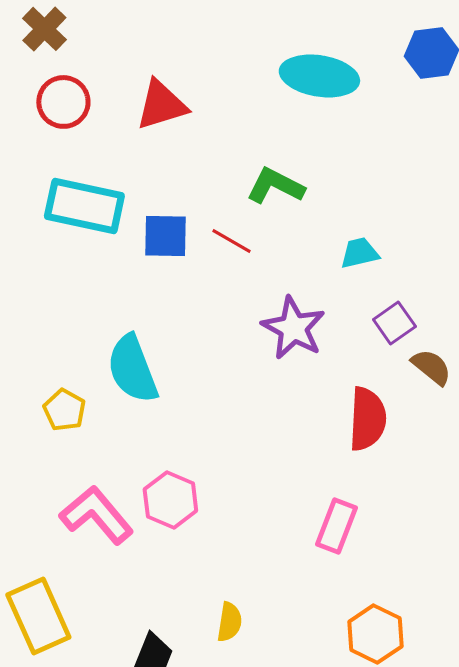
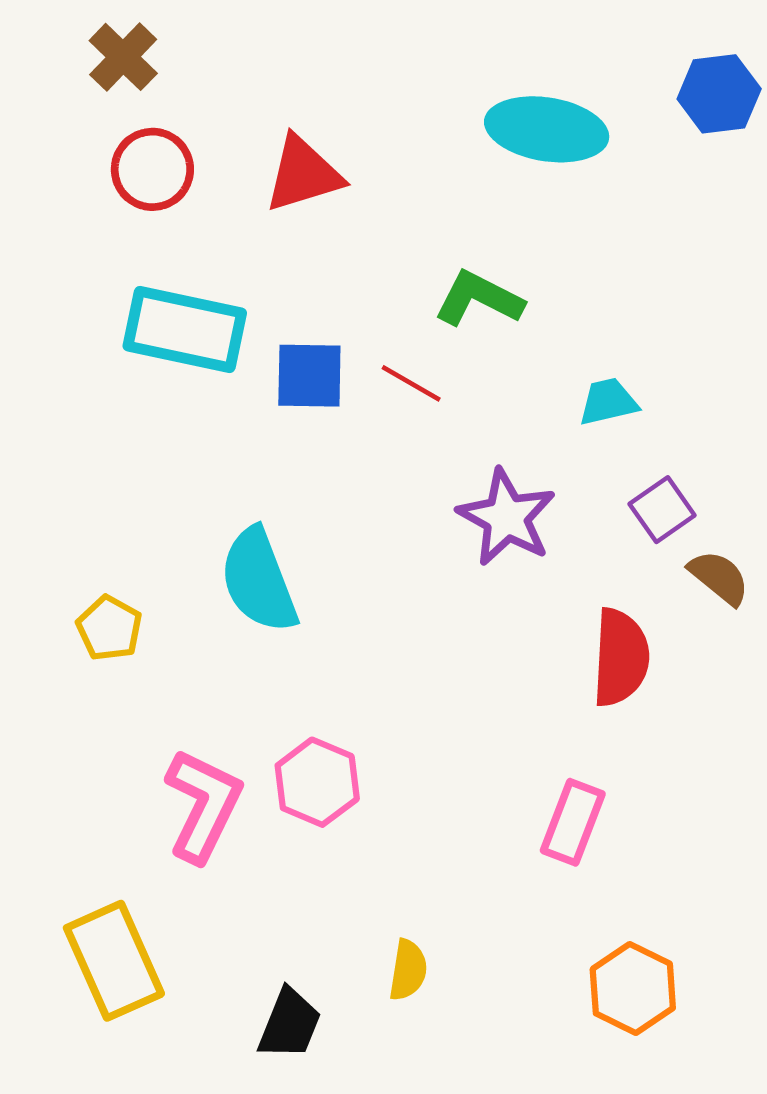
yellow pentagon: (64, 410) -> (109, 628), moved
pink L-shape: (96, 515) -> (203, 805), turned 66

